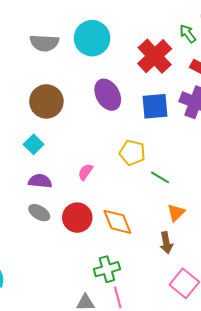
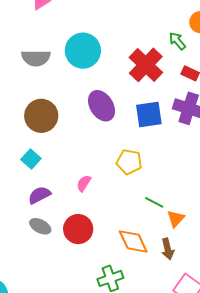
green line: (160, 177) -> (154, 202), moved
purple semicircle: (40, 181) -> (39, 195), turned -30
orange diamond: (117, 222) -> (133, 242), moved

